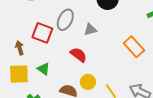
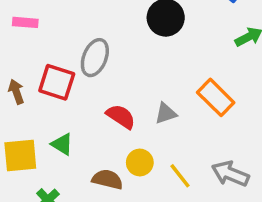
gray triangle: (90, 30) -> (166, 113), moved
brown arrow: (20, 48) -> (16, 92), moved

